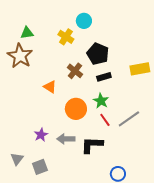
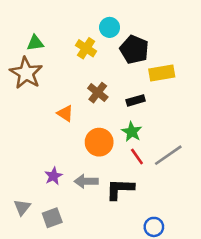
black pentagon: (98, 54) -> (134, 50), moved
yellow rectangle: (140, 69) -> (162, 73), moved

